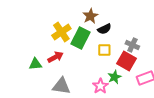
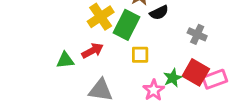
yellow square: (104, 50) -> (140, 55), moved
red square: (126, 61) -> (196, 72), moved

